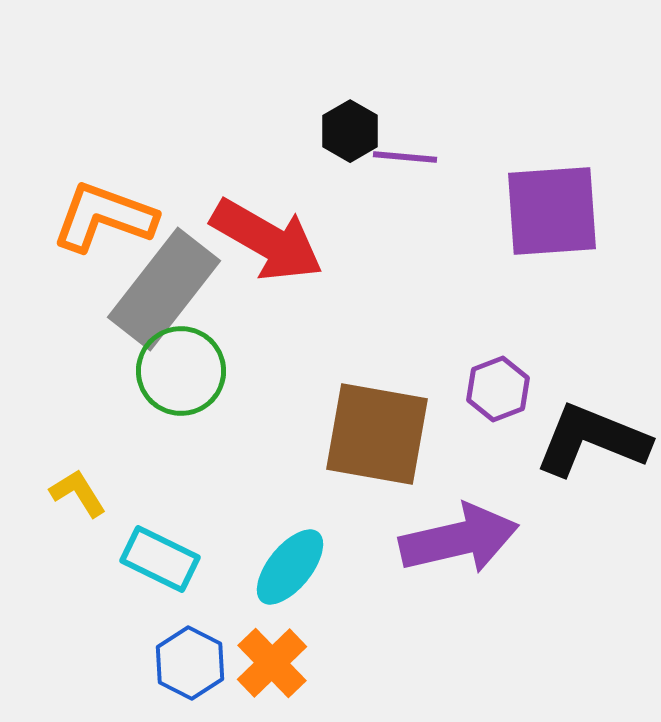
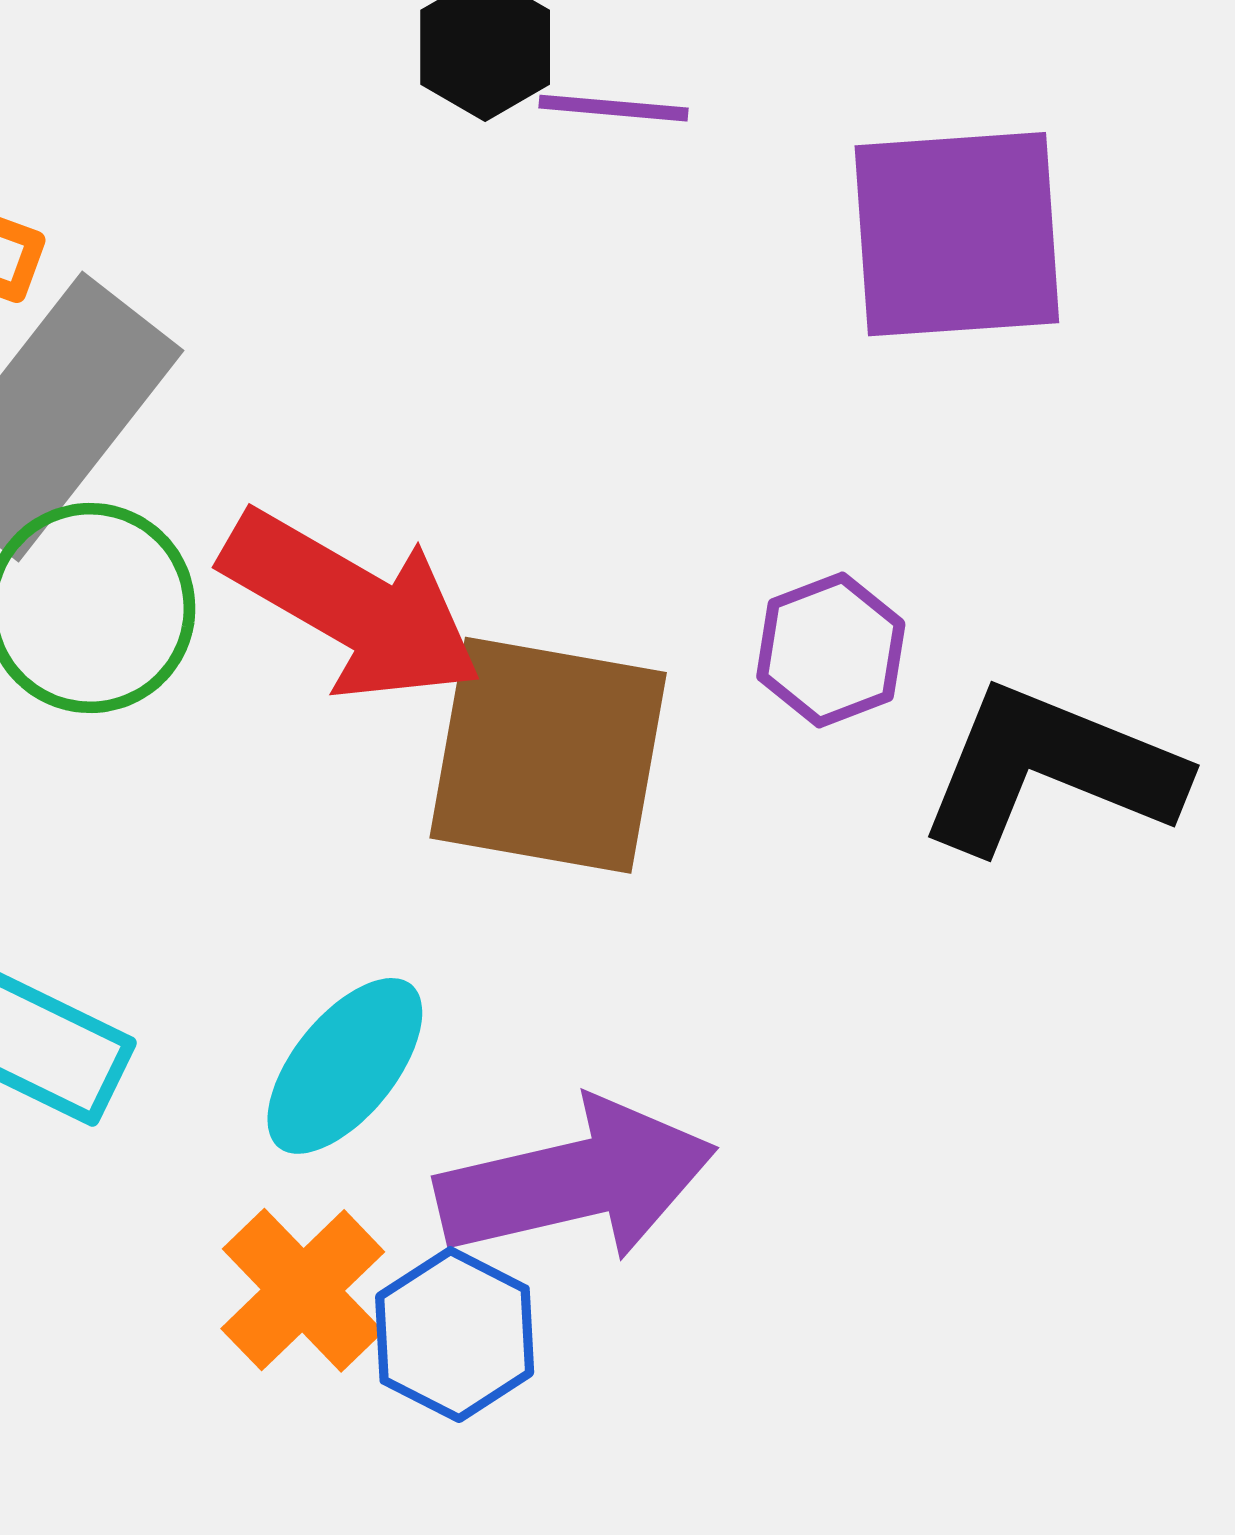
red arrow: (267, 240) -> (352, 606), moved
purple arrow: (459, 539) -> (576, 1180), moved
blue hexagon: (190, 663) -> (455, 1335), moved

